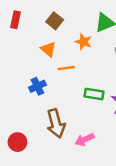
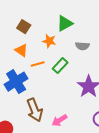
blue cross: (37, 86) -> (16, 82), size x1.6
green rectangle: (94, 94) -> (60, 66), moved, turned -49

